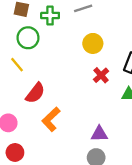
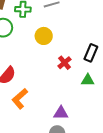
yellow circle: (93, 43) -> (44, 36), moved

